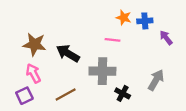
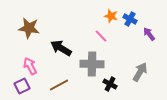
blue cross: (145, 21) -> (130, 19), turned 32
pink line: (113, 40) -> (101, 36), turned 40
brown star: (34, 44) -> (29, 28), moved

